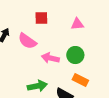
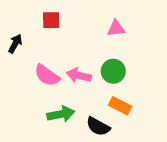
red square: (41, 18) -> (51, 20), moved
pink semicircle: (27, 41) -> (47, 75), moved

